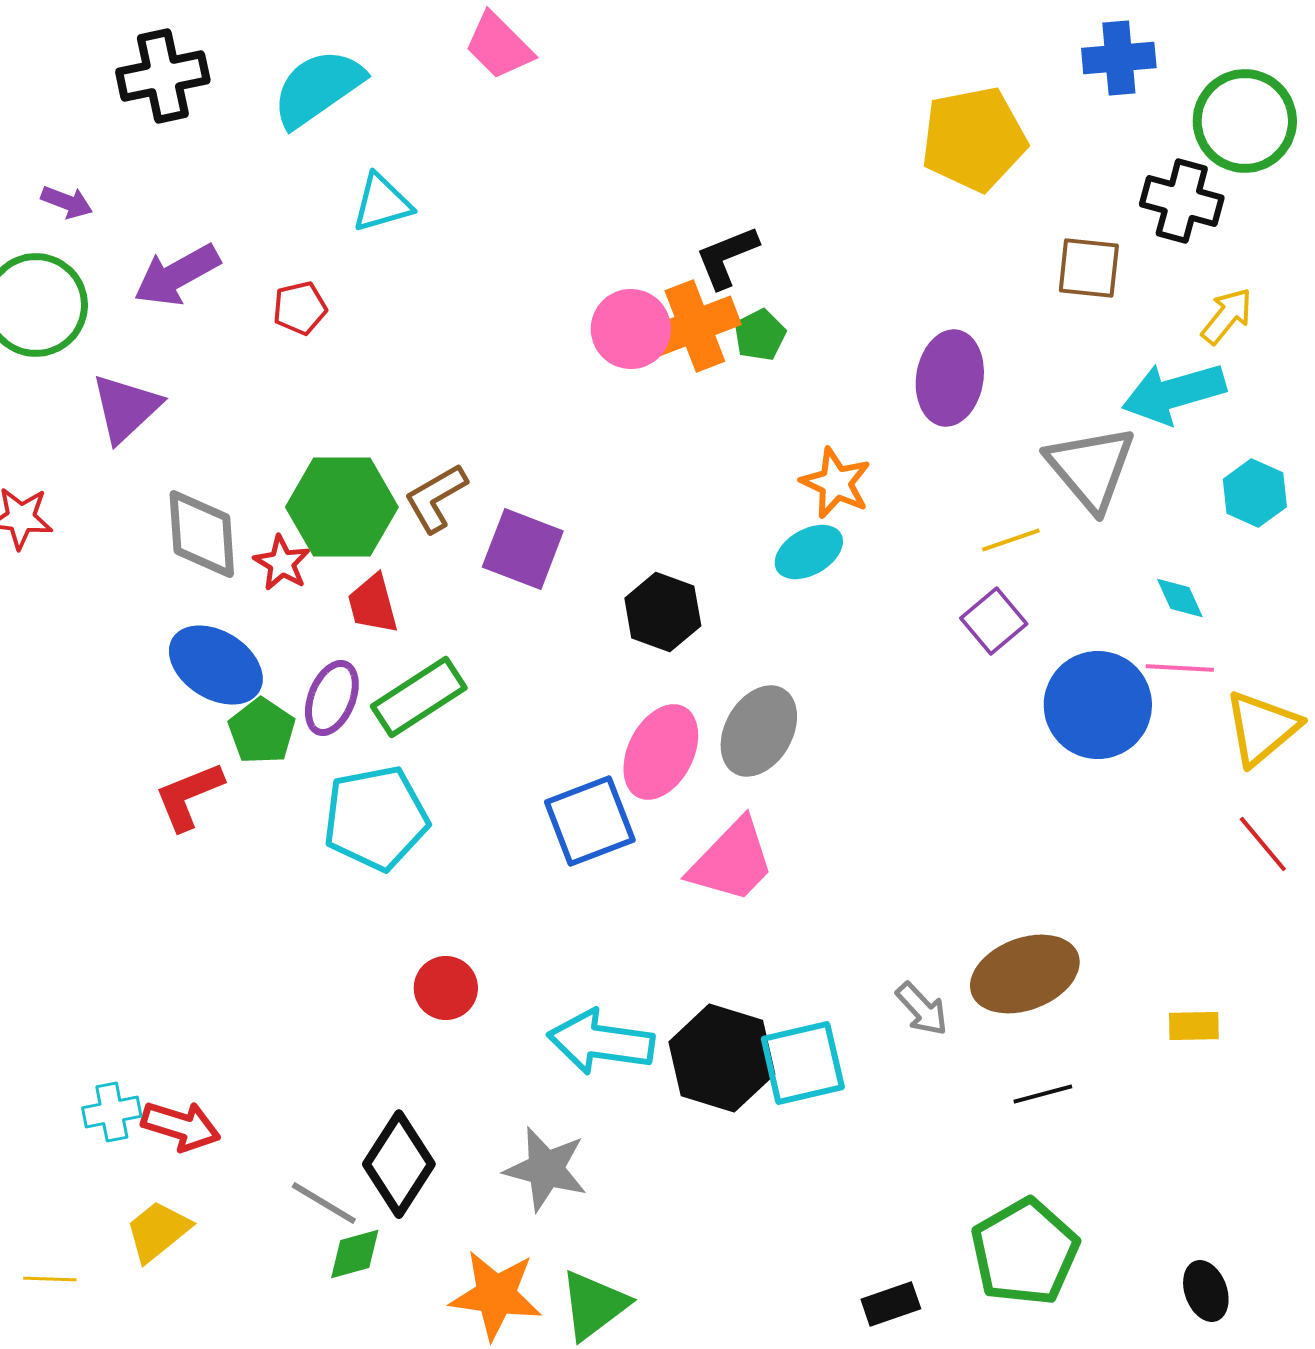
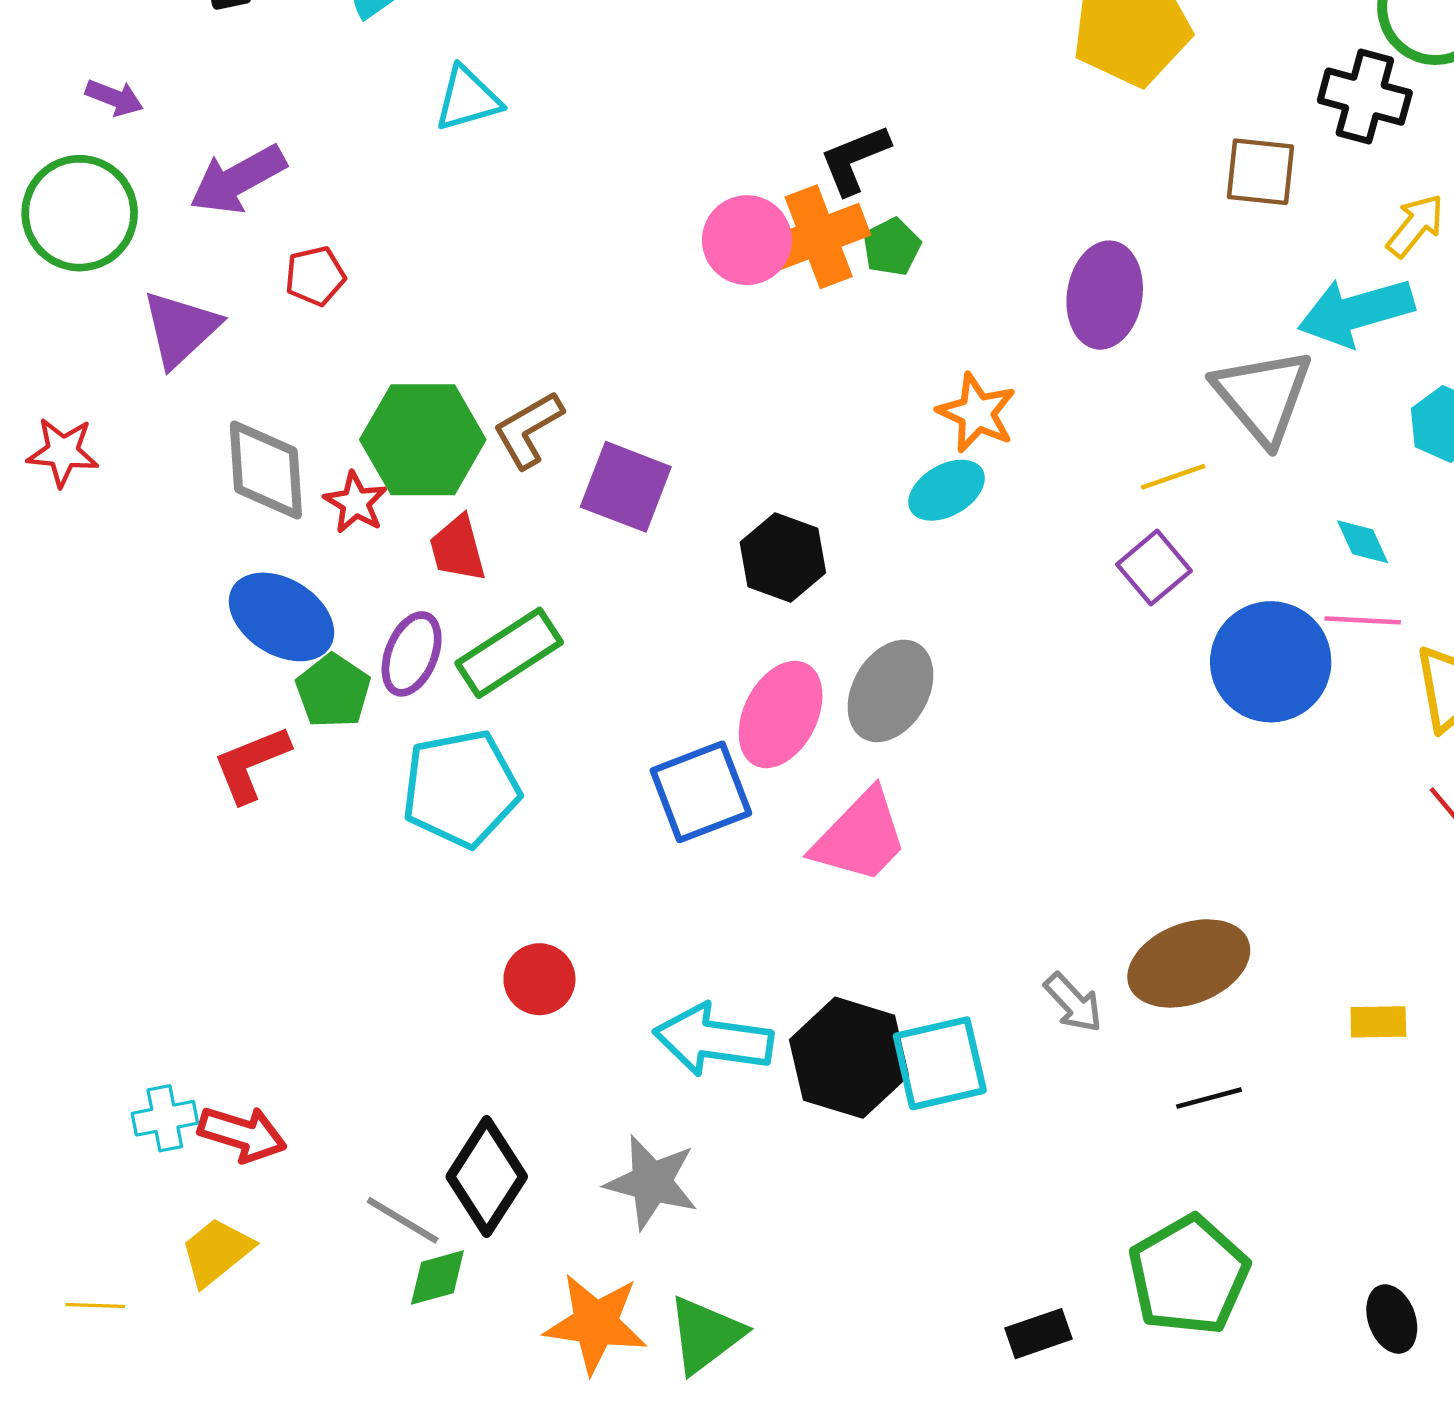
red pentagon: (300, 308) -> (315, 276), moved

